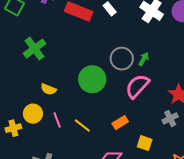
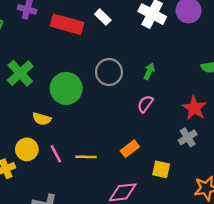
gray circle: (122, 59) -> (109, 72), moved
green circle: (92, 79) -> (66, 88), moved
pink semicircle: (137, 86) -> (145, 104), size x0.6
yellow line: (82, 125) -> (86, 157), turned -30

